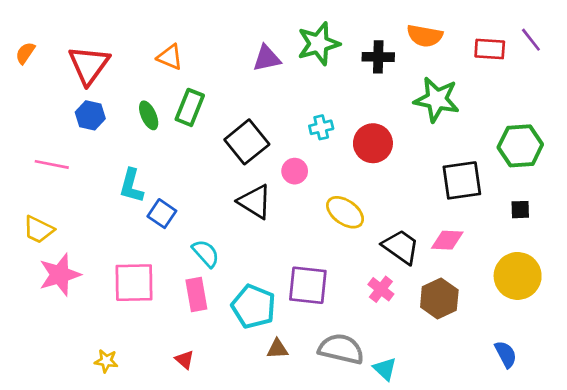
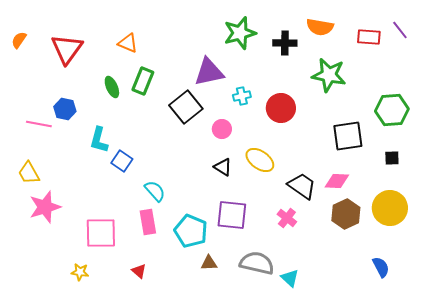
purple triangle: (267, 58) -> (209, 72), moved, size x1.4
blue hexagon: (90, 115) -> (65, 109), moved
black triangle: (255, 202) -> (223, 167), moved, size x0.7
yellow trapezoid: (38, 230) -> (29, 173), turned 35
pink square: (134, 283) -> (101, 233), moved
brown hexagon: (439, 299) -> (346, 214), moved

